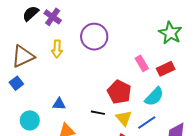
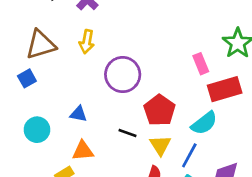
purple circle: (94, 37) -> (123, 75), moved
pink rectangle: (142, 63) -> (201, 64), moved
red rectangle: (166, 69) -> (225, 89), size x1.4
blue line: (147, 123) -> (189, 155), turned -36

